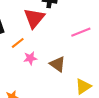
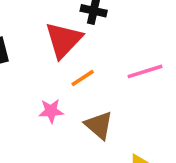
orange line: (18, 43) -> (83, 78), moved

